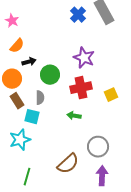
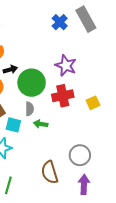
green circle: (50, 75) -> (32, 83), size x1.4
gray semicircle: (40, 98) -> (30, 109), moved
green arrow: (74, 116) -> (41, 124), moved
brown semicircle: (68, 164) -> (50, 172), turned 115

